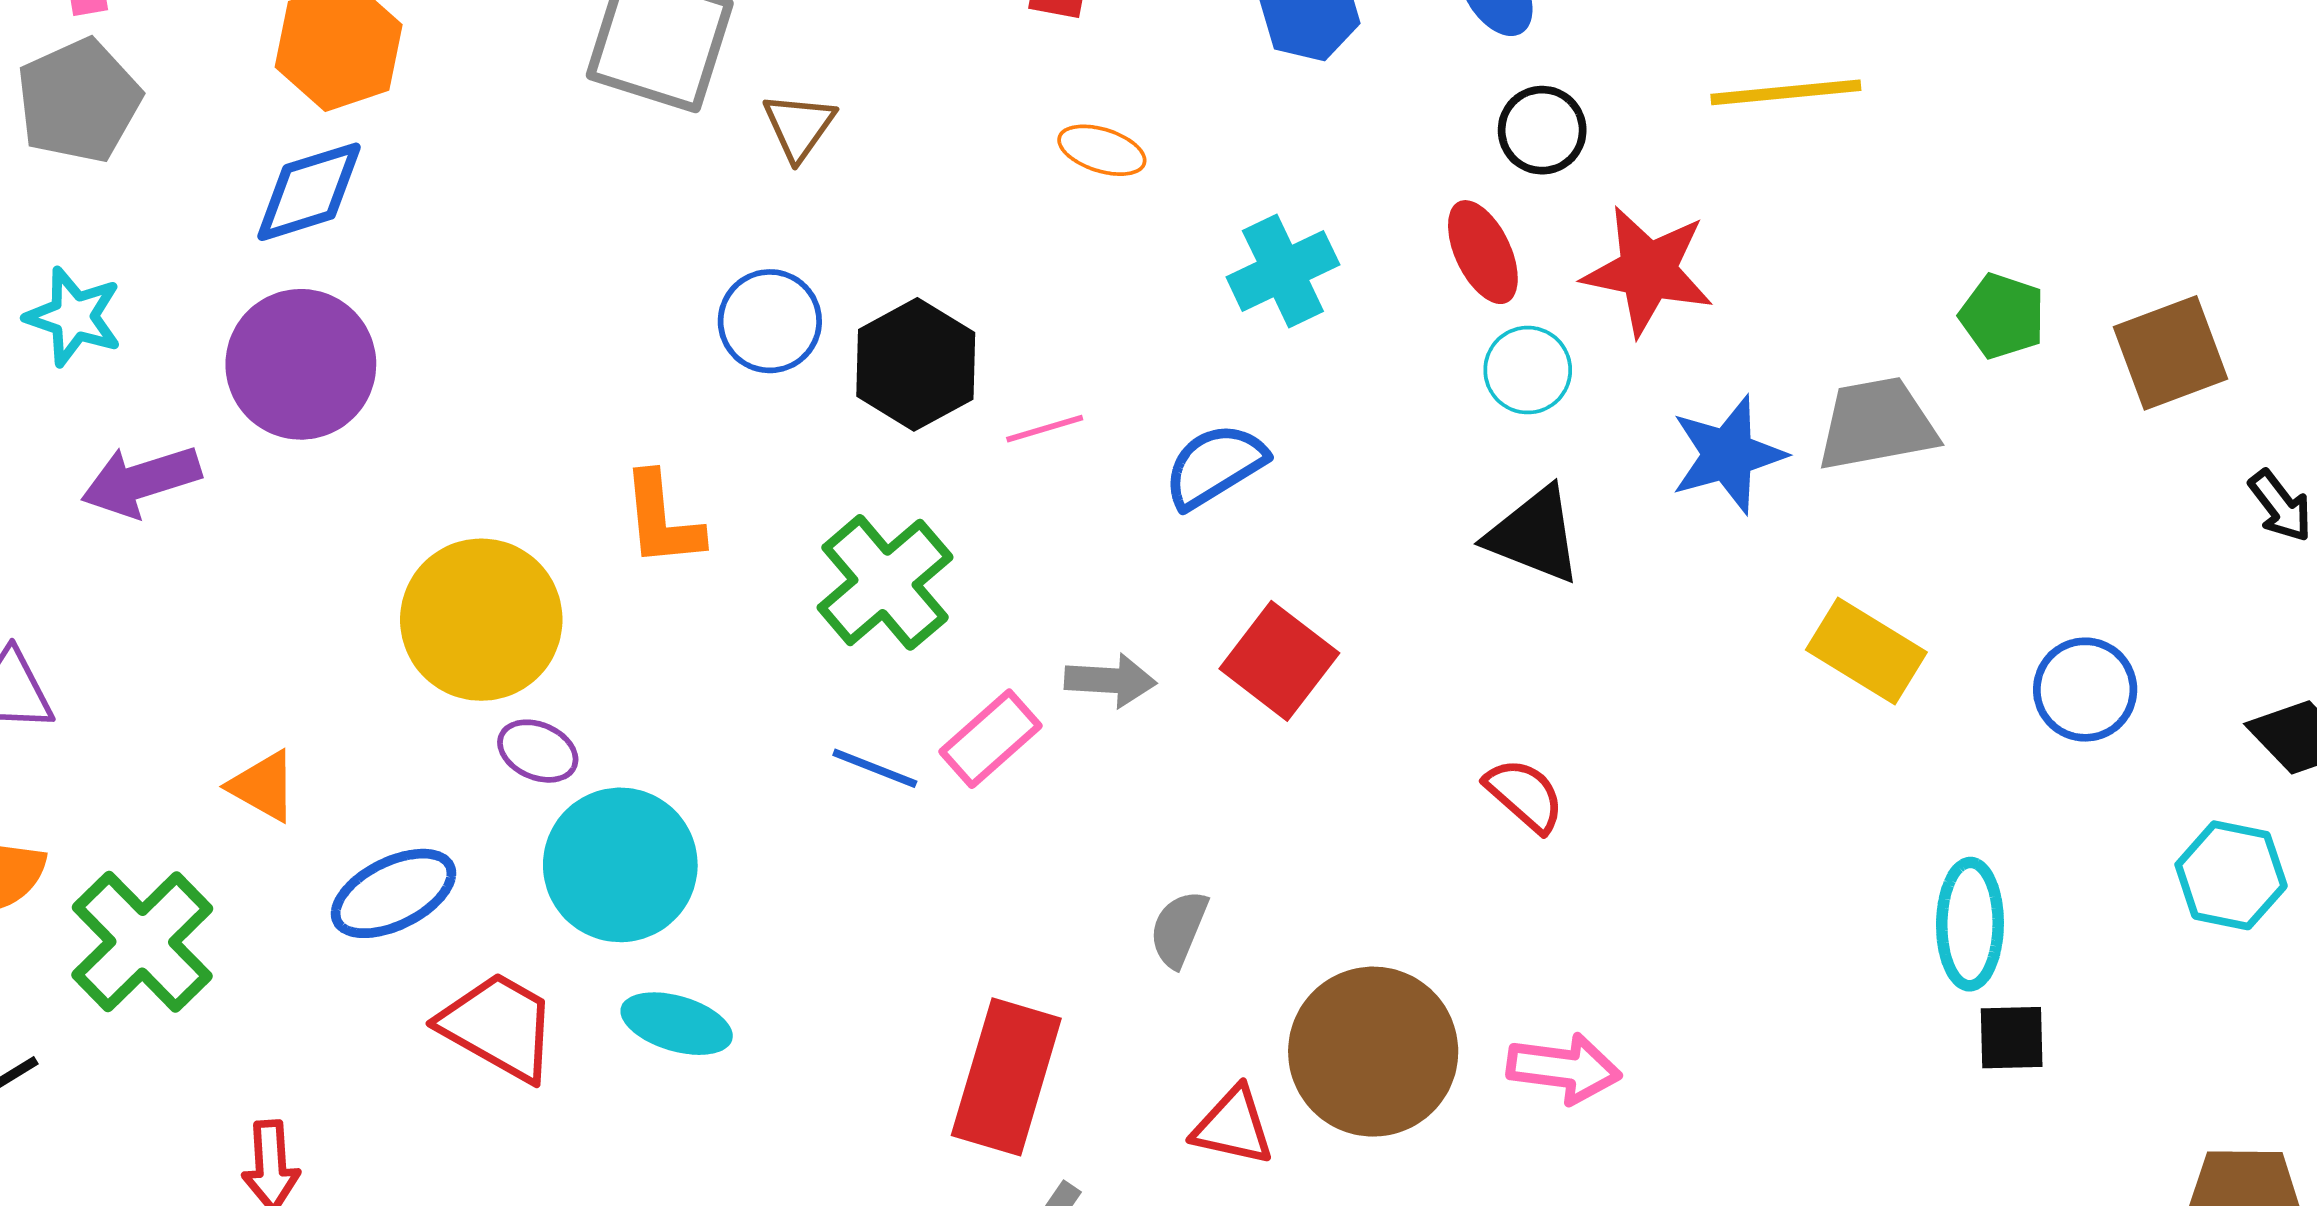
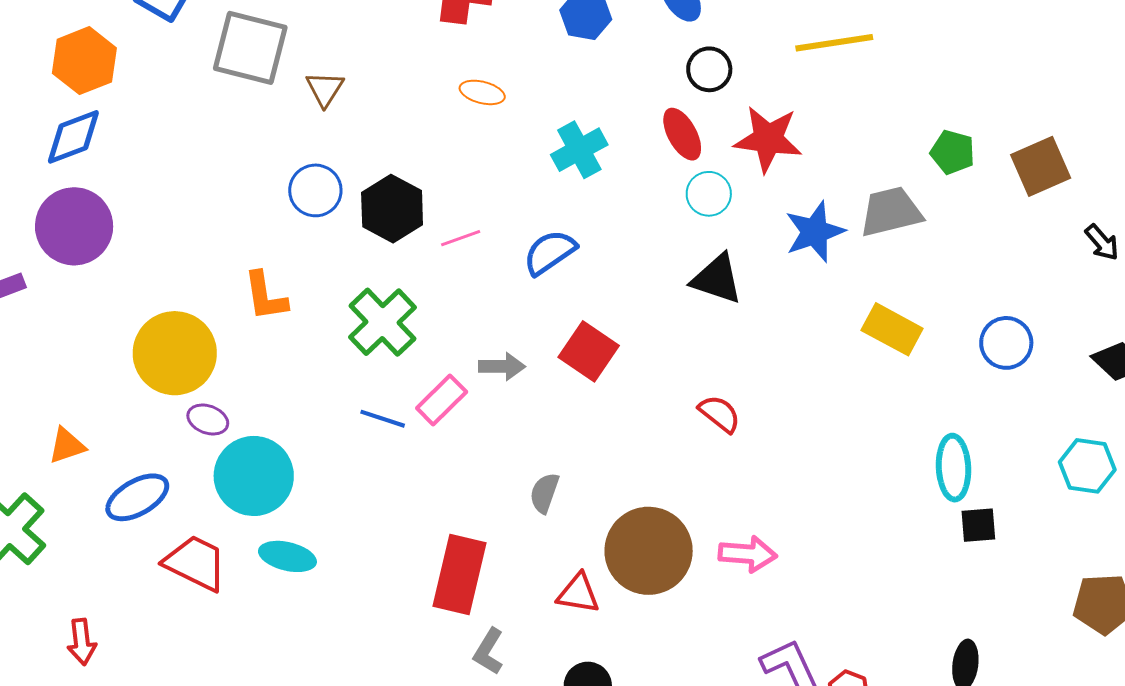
orange triangle: (263, 786) -> (67, 446), turned -45
cyan hexagon: (2231, 875) -> (1087, 466), moved

